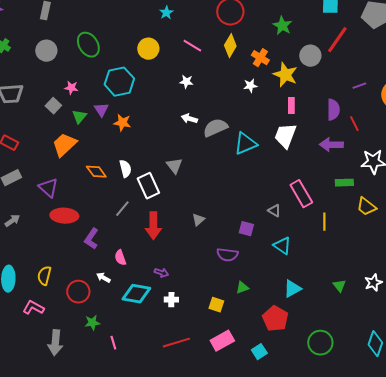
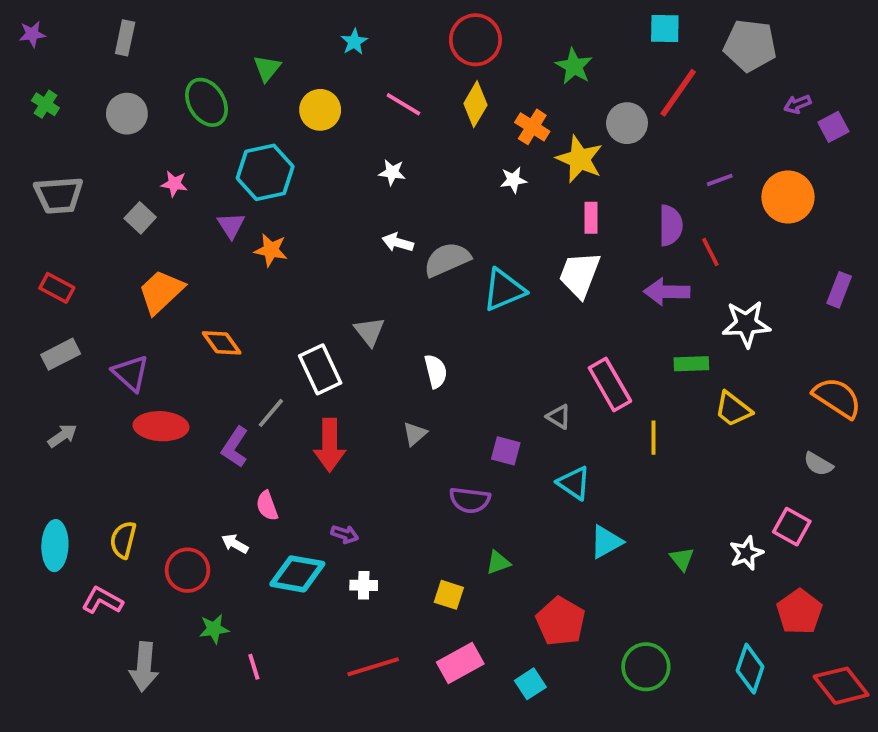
green triangle: (79, 117) -> (267, 68), moved
white semicircle: (125, 169) -> (436, 371), moved
purple L-shape: (91, 239) -> (235, 447), moved
cyan triangle: (292, 289) -> (606, 542), moved

